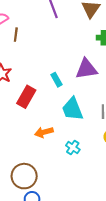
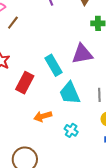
brown line: (16, 35) -> (13, 23), turned 32
cyan rectangle: (56, 80) -> (54, 65), size x1.5

